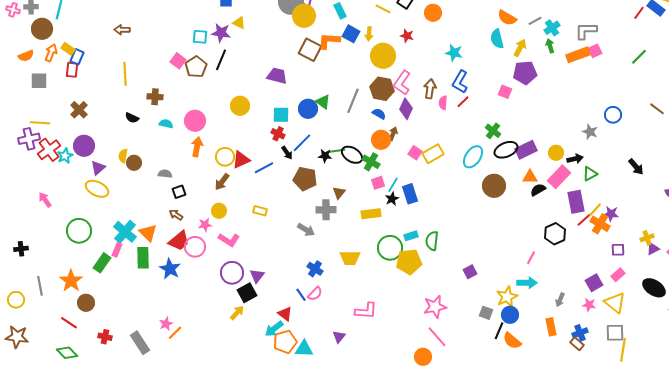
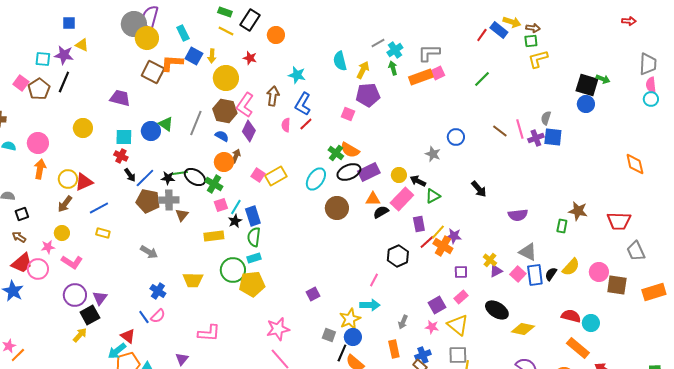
orange semicircle: (507, 18) -> (350, 150), moved
brown arrow: (430, 89) -> (273, 96), moved
blue line: (302, 143) -> (145, 178), moved
black arrow: (575, 159) -> (418, 181), turned -140
blue line: (264, 168) -> (99, 208), moved
purple rectangle: (576, 202) -> (419, 224), size x0.7
gray cross: (326, 210) -> (169, 200), moved
yellow cross: (647, 238) -> (490, 260), turned -32
green semicircle: (432, 241) -> (254, 237), moved

